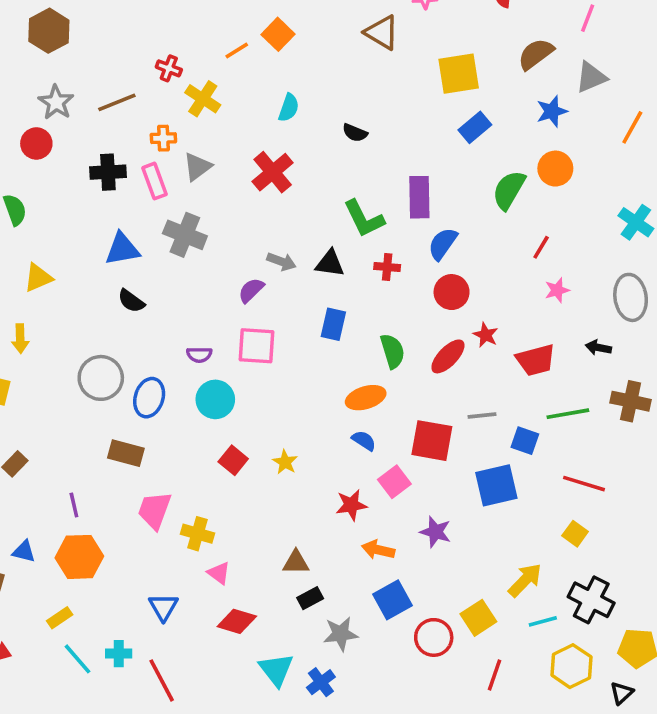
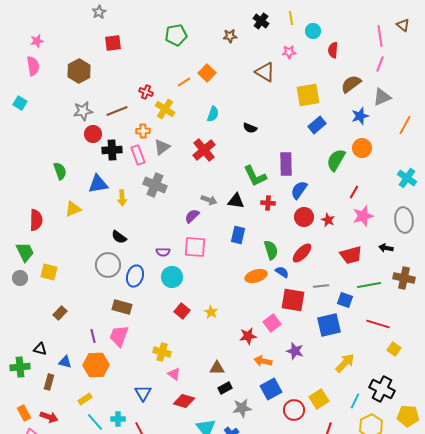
gray star: (56, 102) -> (83, 111), turned 30
red circle: (36, 143) -> (93, 134), moved
blue triangle: (122, 249) -> (98, 184), moved
pink star: (557, 290) -> (363, 216), size x1.5
black semicircle: (131, 301) -> (119, 237), moved
red star: (486, 335) -> (328, 220), moved
yellow arrow: (20, 339) -> (122, 198), moved
blue semicircle: (364, 441) -> (282, 272), moved
pink trapezoid: (154, 510) -> (119, 336), moved
yellow square: (575, 534) -> (394, 349), moved
yellow arrow: (525, 580) -> (345, 363), moved
cyan line: (543, 621) -> (355, 401), turned -49

